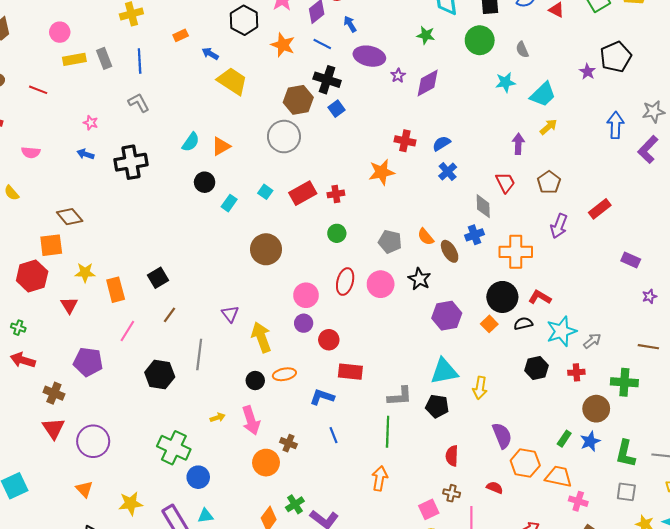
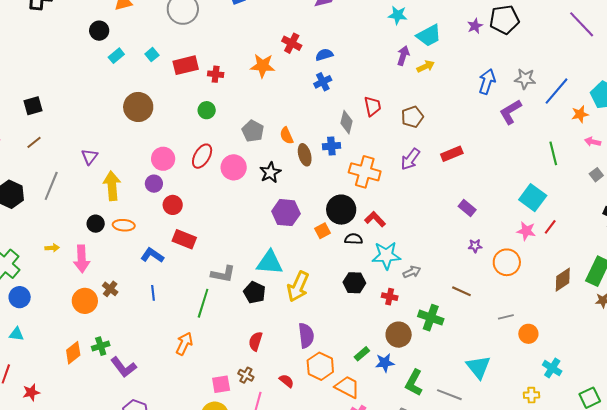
purple arrow: (518, 144) -> (403, 56), moved
yellow arrow: (480, 388) -> (298, 287), size x1.4

